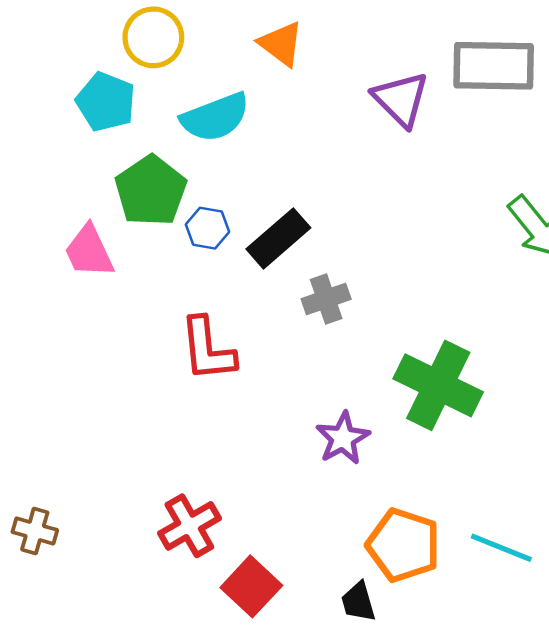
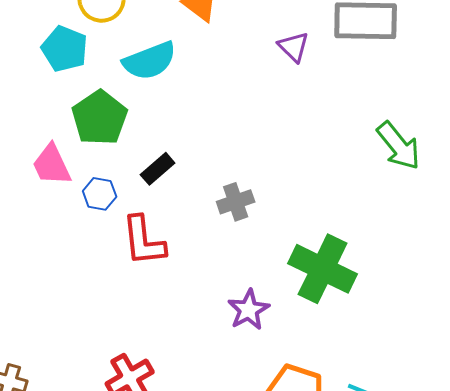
purple triangle: (401, 99) -> (294, 47), size x0.7
blue hexagon: (207, 228) -> (100, 194), moved
black rectangle: (278, 238) -> (158, 169), moved, size x0.7

